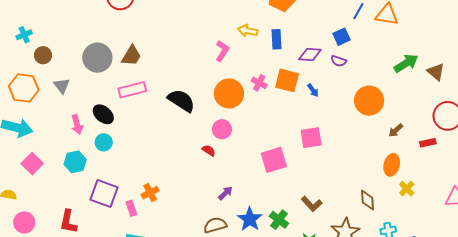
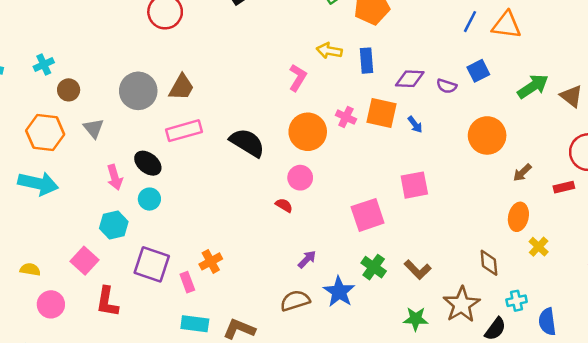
blue square: (342, 37) -> (478, 71), moved
pink square: (32, 164) -> (84, 261), moved
green cross: (279, 220) -> (374, 267), moved

